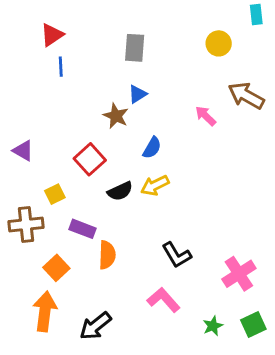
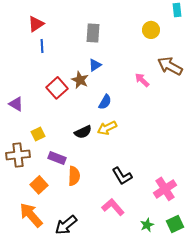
red square: (90, 159) -> (57, 88), moved
orange arrow: (45, 311) -> (31, 215), turned -48

